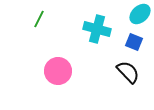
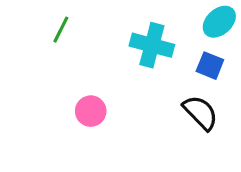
pink circle: (58, 71) -> (91, 111), size x0.7

